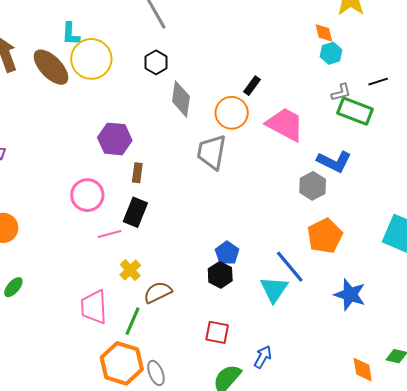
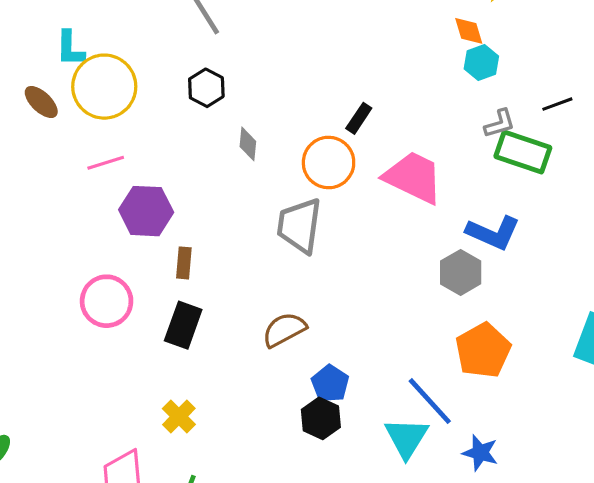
brown ellipse: (51, 67) -> (41, 102), size x0.6
gray diamond: (181, 99) -> (248, 144), size x0.6
pink line: (109, 234) -> (106, 163), moved
brown semicircle: (158, 292) -> (284, 330), moved
blue star: (350, 295) -> (480, 453), moved, size x0.7

